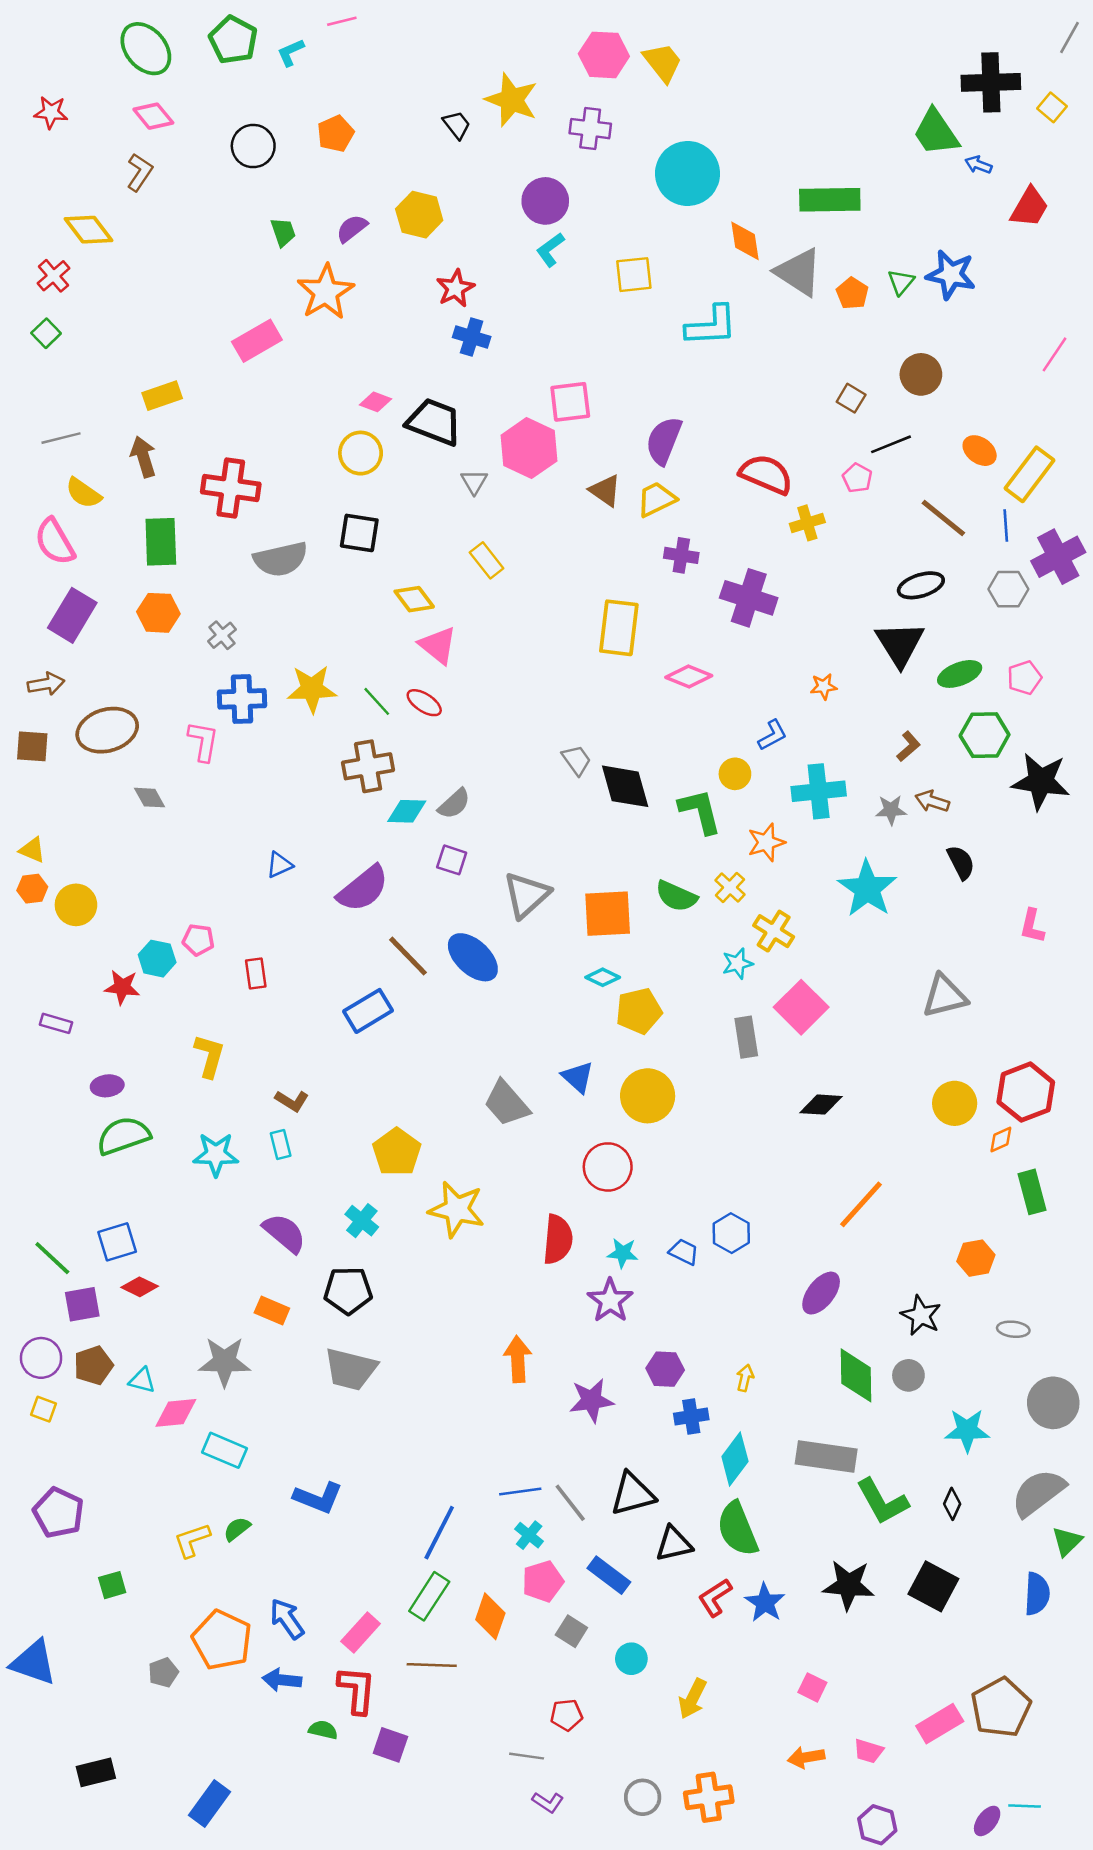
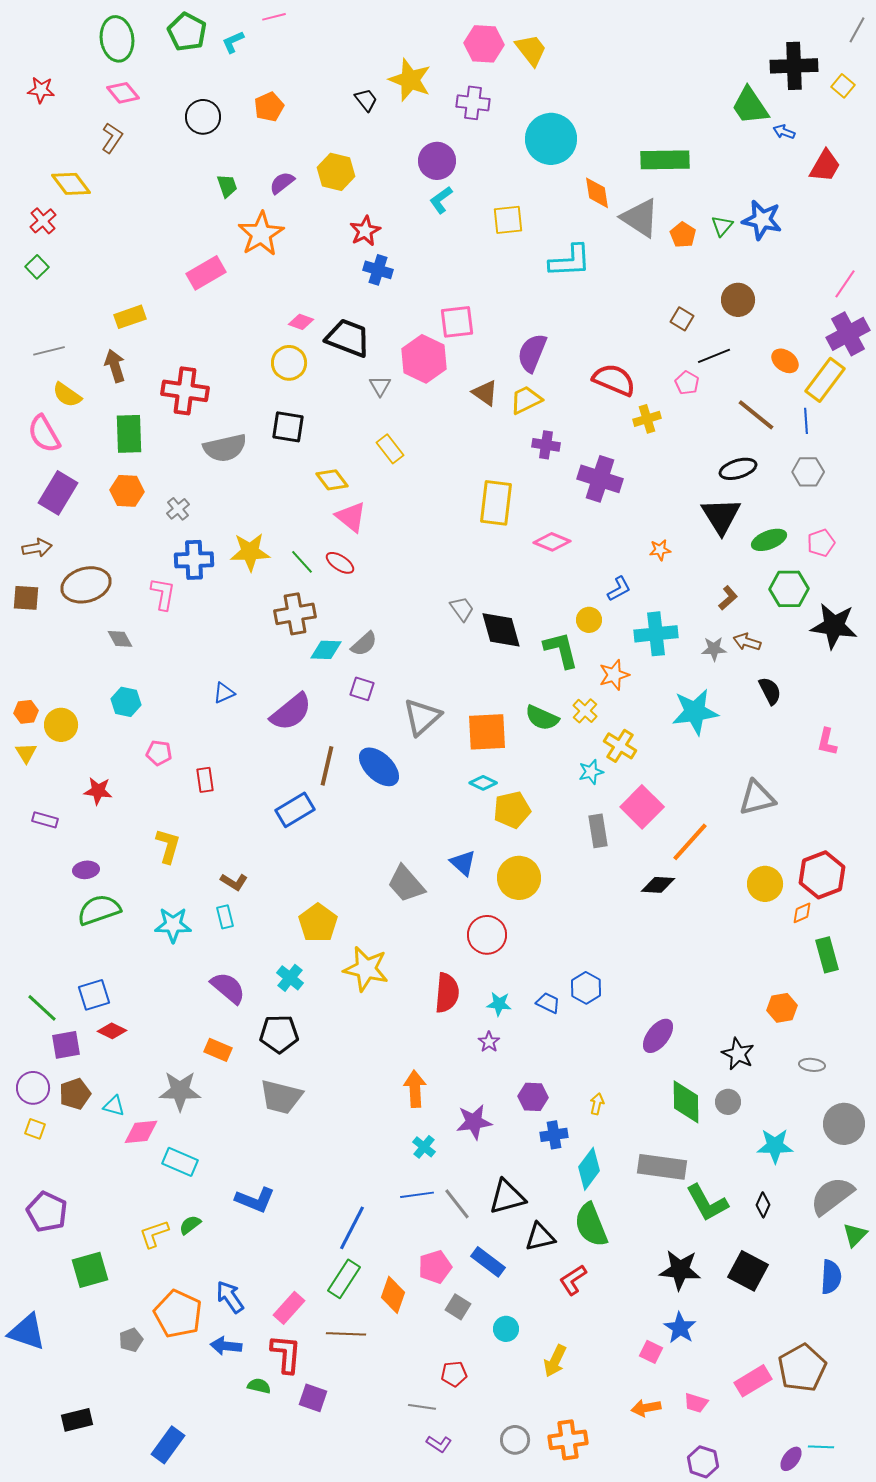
green ellipse: (146, 49) -> (117, 39), turned 33
purple cross: (1058, 557) -> (848, 334), moved
yellow triangle: (32, 850) -> (26, 753), moved, turned 35
cyan star: (867, 889) -> (695, 712), turned 30
brown line: (408, 956) -> (327, 766), turned 57
cyan hexagon: (157, 959) -> (126, 702), moved
orange line: (861, 1204) -> (690, 842), moved
purple star: (610, 1301) -> (489, 1042), size x0.6
cyan cross: (529, 1535) -> (424, 1147), moved
green square: (112, 1585) -> (90, 1270), size x1.6
blue star: (765, 1603) -> (680, 1328), moved

